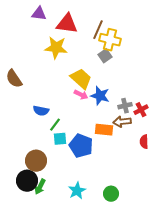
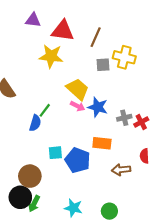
yellow cross: (110, 40) -> (124, 57), moved
gray square: (105, 56) -> (103, 65), turned 32
blue semicircle: (41, 111) -> (35, 123), turned -84
brown arrow: (122, 122) -> (121, 170), moved
green line: (55, 125) -> (45, 110), moved
cyan star: (77, 191) -> (73, 208), turned -30

